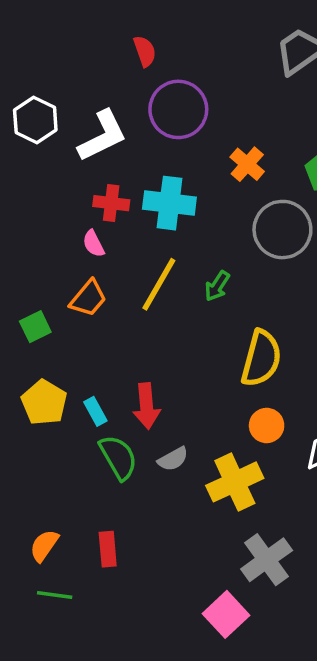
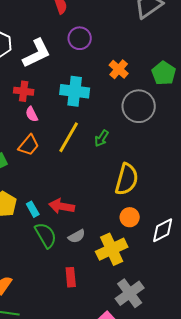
purple circle: (178, 109) -> (80, 38), size x0.7
red cross: (111, 203) -> (24, 91), moved
red arrow: (147, 406) -> (62, 206), turned 105
red rectangle: (108, 549) -> (71, 277), moved

